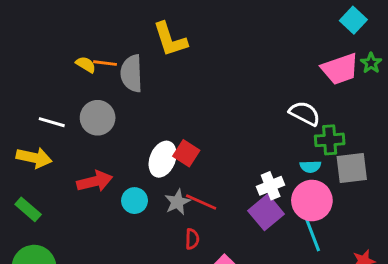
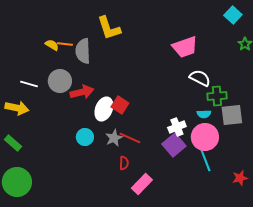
pink trapezoid: (340, 69) -> (185, 47), moved
red arrow: (95, 181) -> (82, 92), moved

